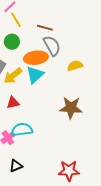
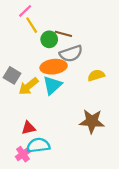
green circle: (12, 42) -> (49, 39), moved
gray semicircle: (52, 46) -> (71, 54), turned 100
red triangle: (13, 103) -> (28, 128), moved

